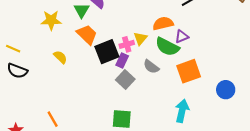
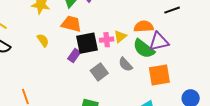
orange trapezoid: (87, 35) -> (71, 24), turned -40
purple triangle: (182, 36) -> (159, 42), size x1.5
purple rectangle: (122, 61) -> (74, 56), moved

